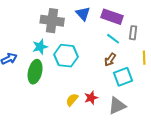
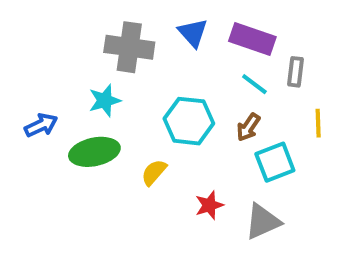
cyan hexagon: (66, 56) -> (189, 121), moved
green ellipse: (35, 72) -> (94, 152), turned 65
yellow semicircle: (72, 100) -> (154, 172), moved

